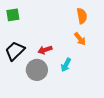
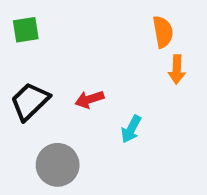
orange arrow: (80, 39) -> (177, 70), moved, turned 40
gray circle: (37, 70) -> (58, 165), moved

